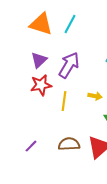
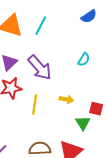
purple arrow: (69, 65) -> (40, 68), turned 108

